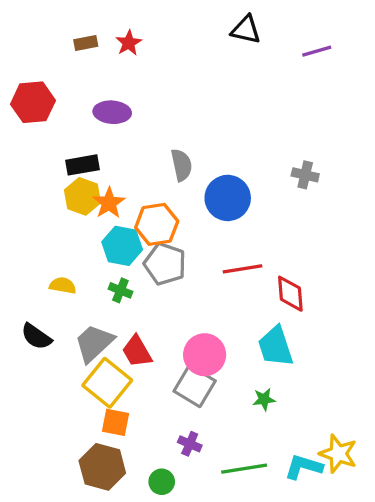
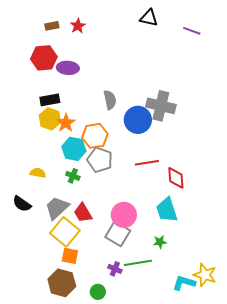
purple line: (317, 51) -> (192, 31), turned 36
red hexagon: (33, 102) -> (44, 58), moved
gray cross: (305, 175) -> (161, 106), moved, size x1.8
green line: (244, 469) -> (138, 263), moved

